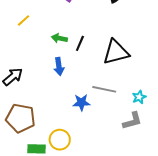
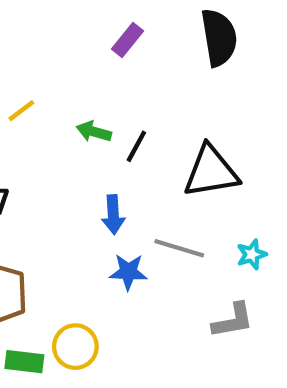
yellow line: (24, 20) -> (21, 111), moved
blue arrow: (59, 66) -> (113, 215), moved
cyan star: (139, 97) -> (252, 254), moved

